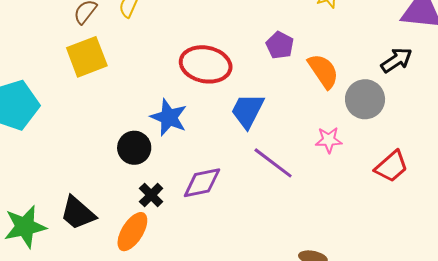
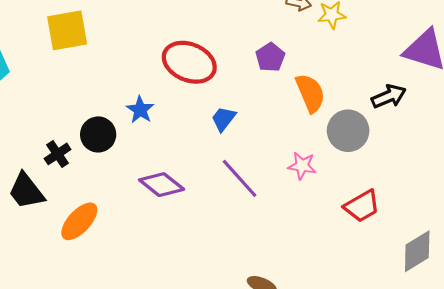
blue trapezoid: (248, 111) -> (224, 119), size x0.7
blue star: (169, 117) -> (140, 110), size x0.7
purple diamond: (202, 183) -> (162, 185), turned 39
black cross: (151, 195) -> (57, 154), moved

